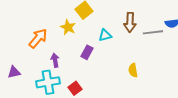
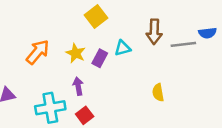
yellow star: (68, 27) -> (76, 53), moved
purple rectangle: (87, 52) -> (100, 58), moved
purple arrow: (55, 60) -> (78, 86), moved

